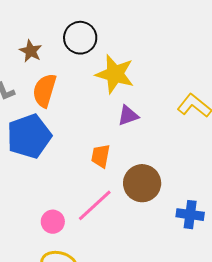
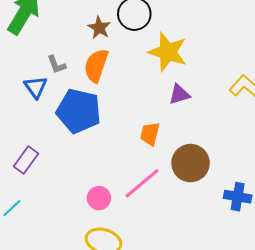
brown star: (31, 51) -> (99, 28), moved
blue pentagon: (29, 136) -> (79, 111), turned 30

